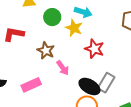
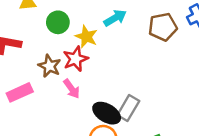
cyan arrow: (83, 12) -> (115, 18), moved, turned -48
red star: (94, 49) -> (75, 59), moved, turned 30
pink rectangle: (31, 85) -> (20, 92), moved

